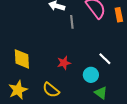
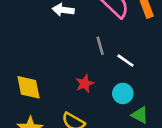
gray line: (72, 22) -> (100, 46), moved
white line: (105, 59) -> (126, 61), moved

